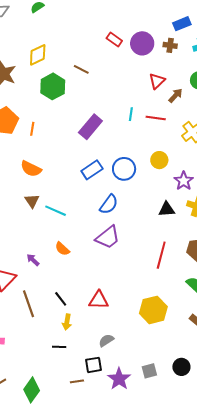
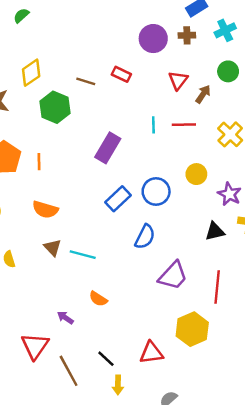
red rectangle: (114, 39) -> (121, 74), moved
purple trapezoid: (108, 237) -> (173, 276), moved
yellow hexagon: (153, 310) -> (192, 329), moved

